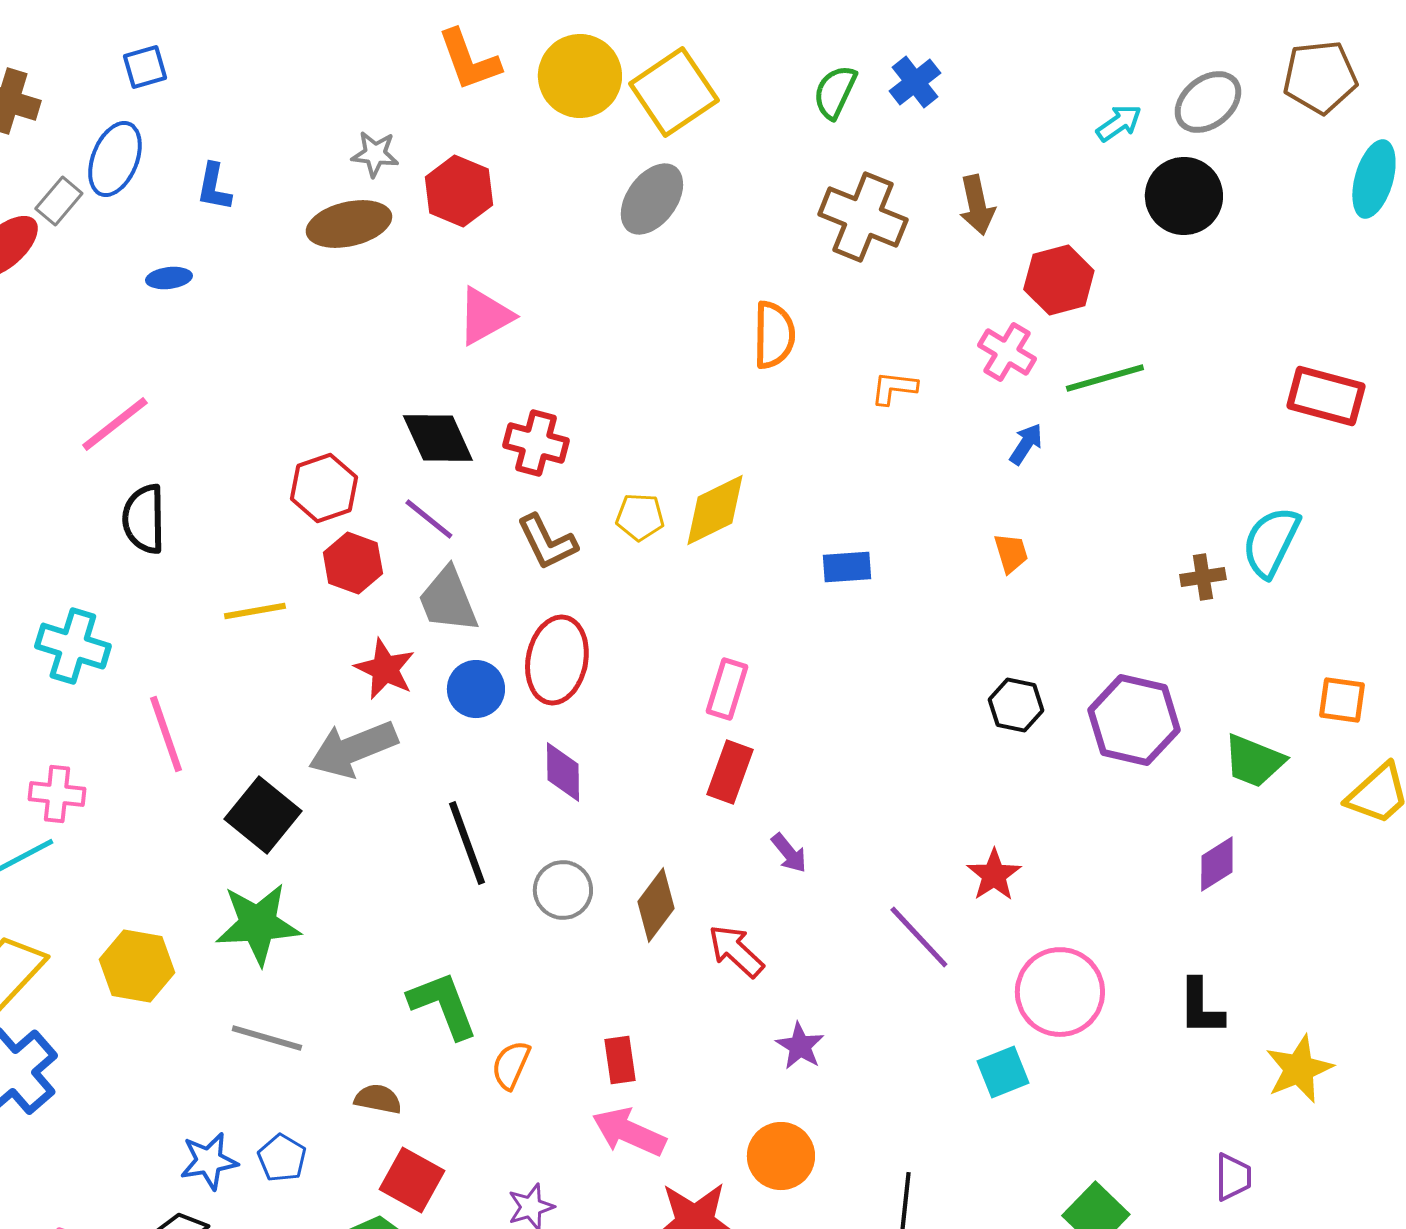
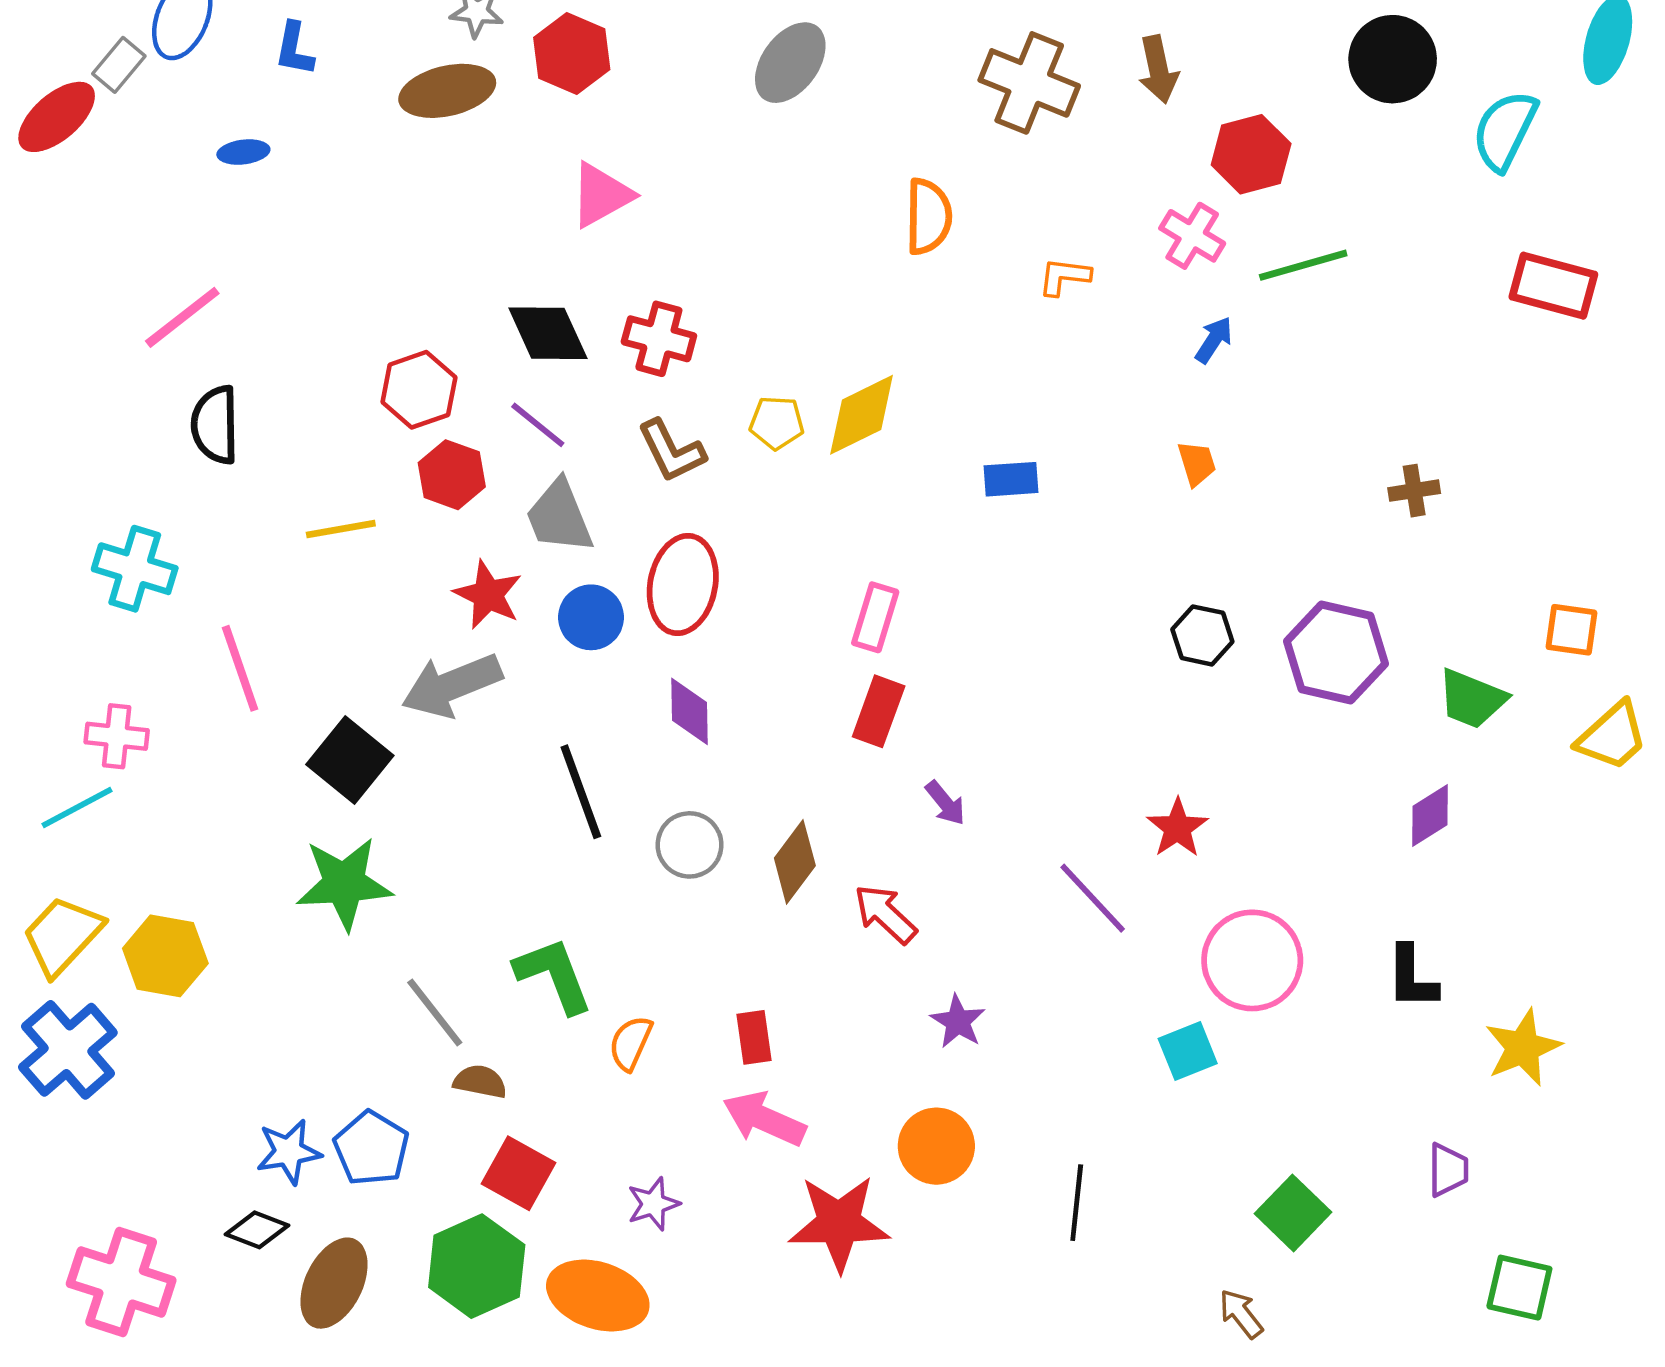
cyan semicircle: (1271, 542) -> (1505, 130), moved
yellow hexagon: (137, 966) -> (165, 956), moved
gray line: (267, 1038) -> (435, 1012), moved, turned 36
blue pentagon: (282, 1158) -> (371, 1148), size x1.4

